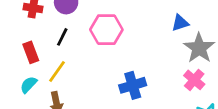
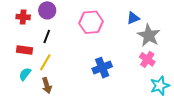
pink hexagon: (106, 30) -> (91, 22), moved
red rectangle: (31, 52) -> (24, 50), turned -56

